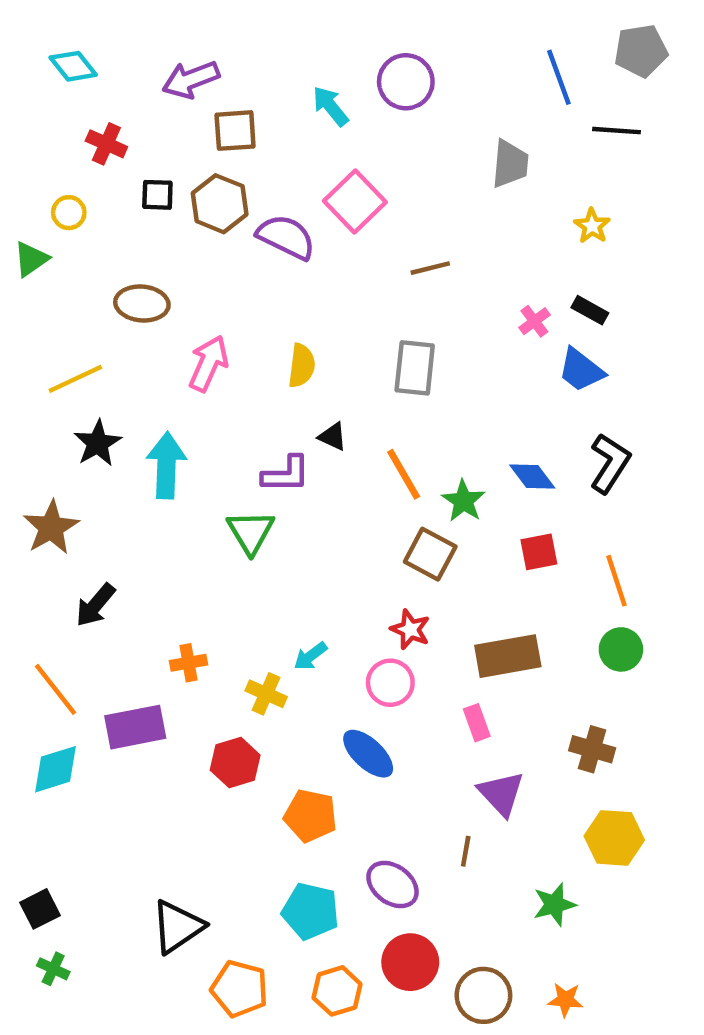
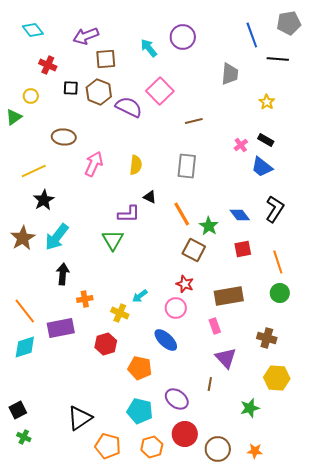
cyan arrow: (166, 465) -> (57, 237), moved, turned -144
black arrow: (95, 605) -> (63, 274), moved, turned 145

